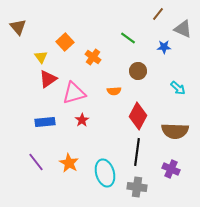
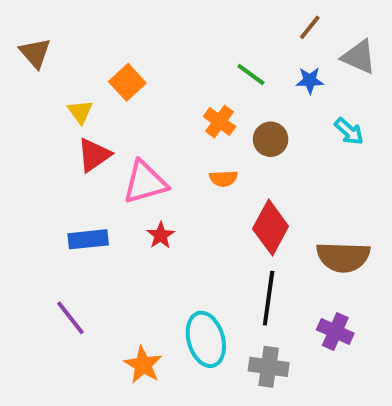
blue star: (164, 47) -> (310, 80), moved
orange cross: (93, 57) -> (220, 122), moved
cyan arrow: (178, 88) -> (349, 131), moved
orange star: (69, 163) -> (143, 365), moved

